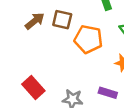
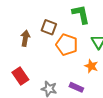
brown arrow: (35, 21) -> (25, 38), moved, turned -49

